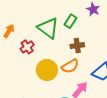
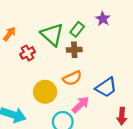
brown cross: (77, 46) -> (74, 50), moved
yellow circle: (47, 70) -> (45, 92), moved

